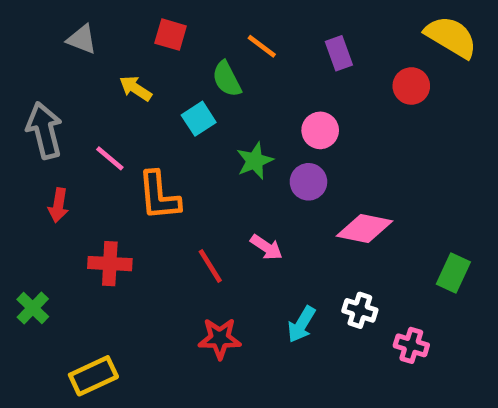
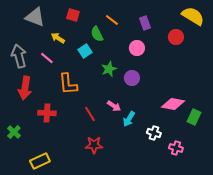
gray triangle: (82, 39) -> (35, 17), size x1.5
pink circle: (320, 130) -> (137, 48), moved
pink line: (110, 158) -> (47, 58), moved
red arrow: (58, 205) -> (25, 88), size x1.6
pink diamond: (365, 229) -> (173, 104), moved
cyan arrow: (301, 324) -> (129, 119), moved

